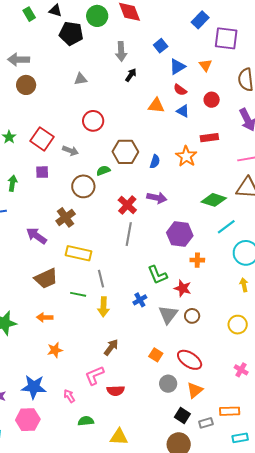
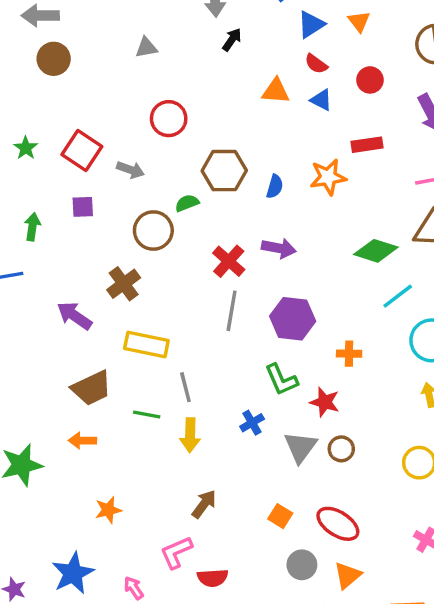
orange star: (186, 156) -> (328, 177), turned 30
purple hexagon: (180, 234) -> (293, 319), moved
orange arrow: (45, 317) -> (82, 441), moved
blue star: (34, 387) -> (73, 573), turned -30

